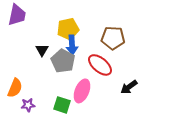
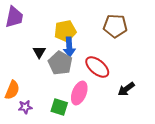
brown pentagon: (113, 38) -> (115, 26), moved

